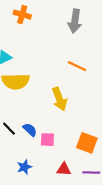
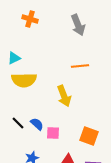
gray arrow: (75, 21) -> (78, 25), turned -30
orange line: (77, 66) -> (80, 66), turned -30

